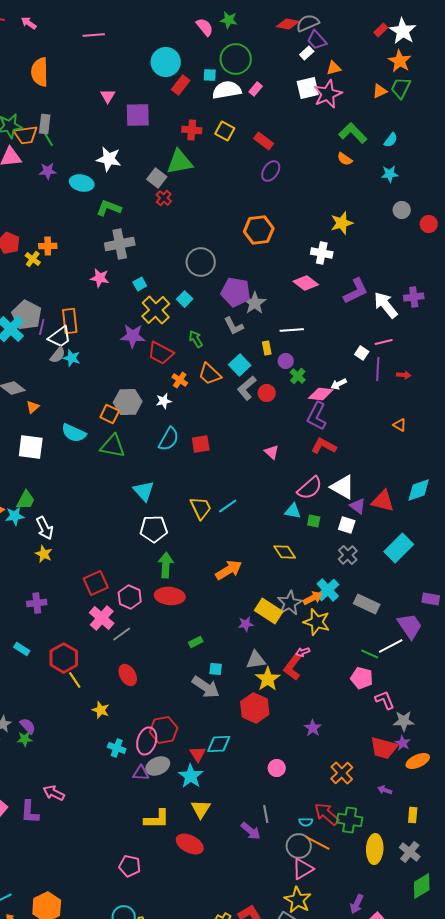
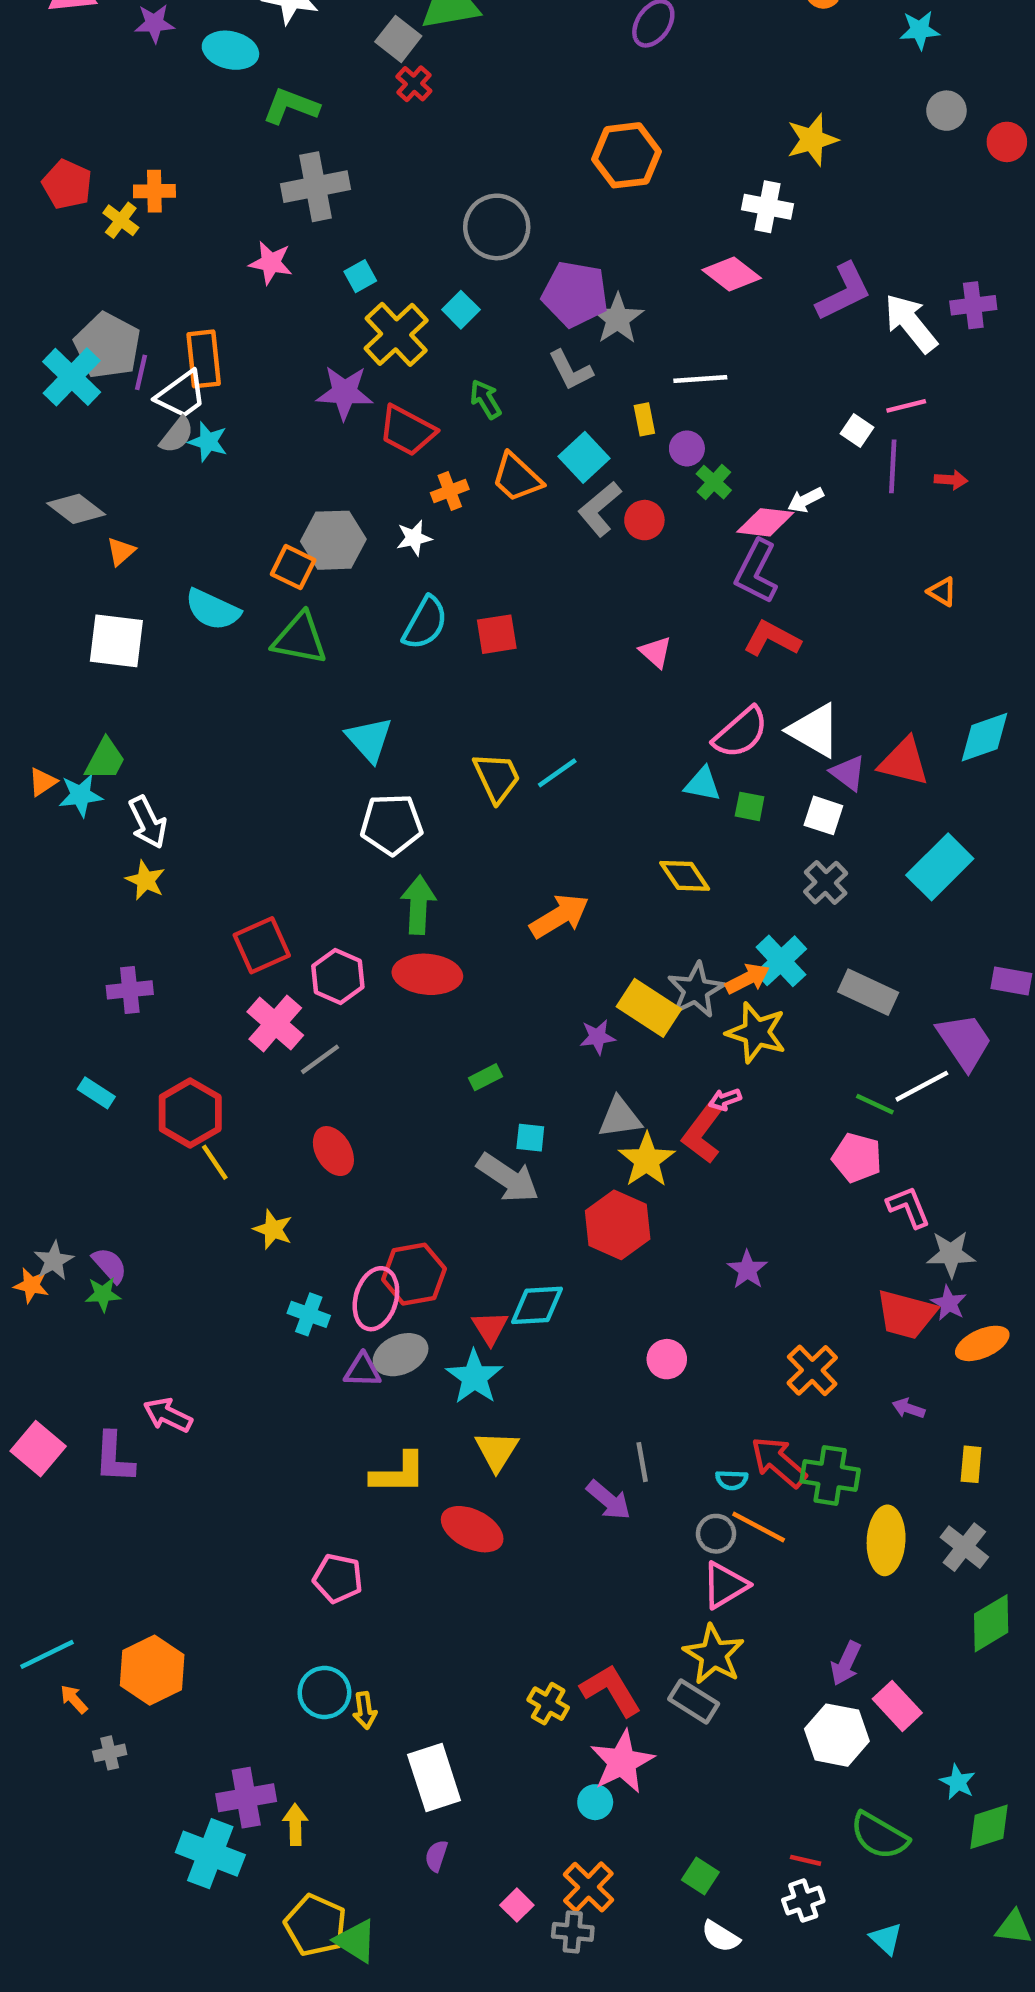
orange cross: (180, 380) -> (450, 491), turned 35
gray circle: (299, 846) -> (716, 1534), size x0.7

